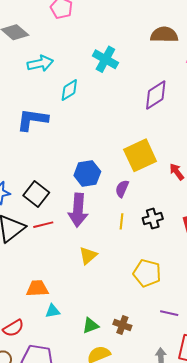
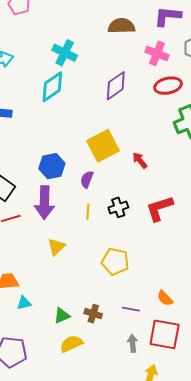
cyan diamond: (69, 90) -> (52, 87), moved, size x1.4
purple line: (169, 313) -> (131, 309), moved

